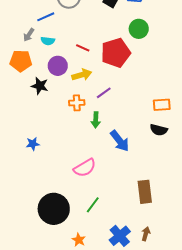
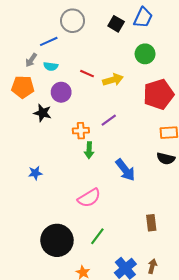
red pentagon: (116, 53) -> (159, 94), moved
yellow arrow: (82, 75) -> (113, 80), moved
green arrow: (96, 120) -> (89, 150), moved
brown rectangle: (145, 192) -> (151, 223), size x0.7

